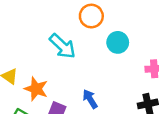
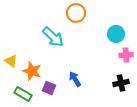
cyan circle: (118, 42) -> (116, 34), moved

